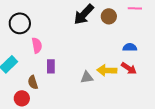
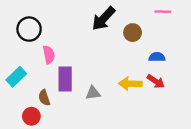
brown circle: (109, 16) -> (133, 33), moved
purple rectangle: (51, 66) -> (65, 79), size x1.5
gray triangle: (87, 77) -> (93, 93), moved

